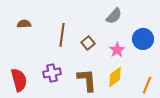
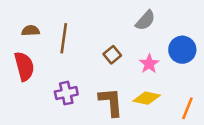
brown line: (62, 35) -> (64, 38), moved
yellow diamond: (115, 77) -> (147, 98), turned 50
red semicircle: (19, 80) -> (24, 66), moved

